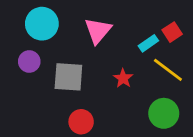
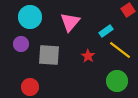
red square: (172, 32) -> (128, 10), moved
red circle: (81, 122) -> (30, 87), moved

